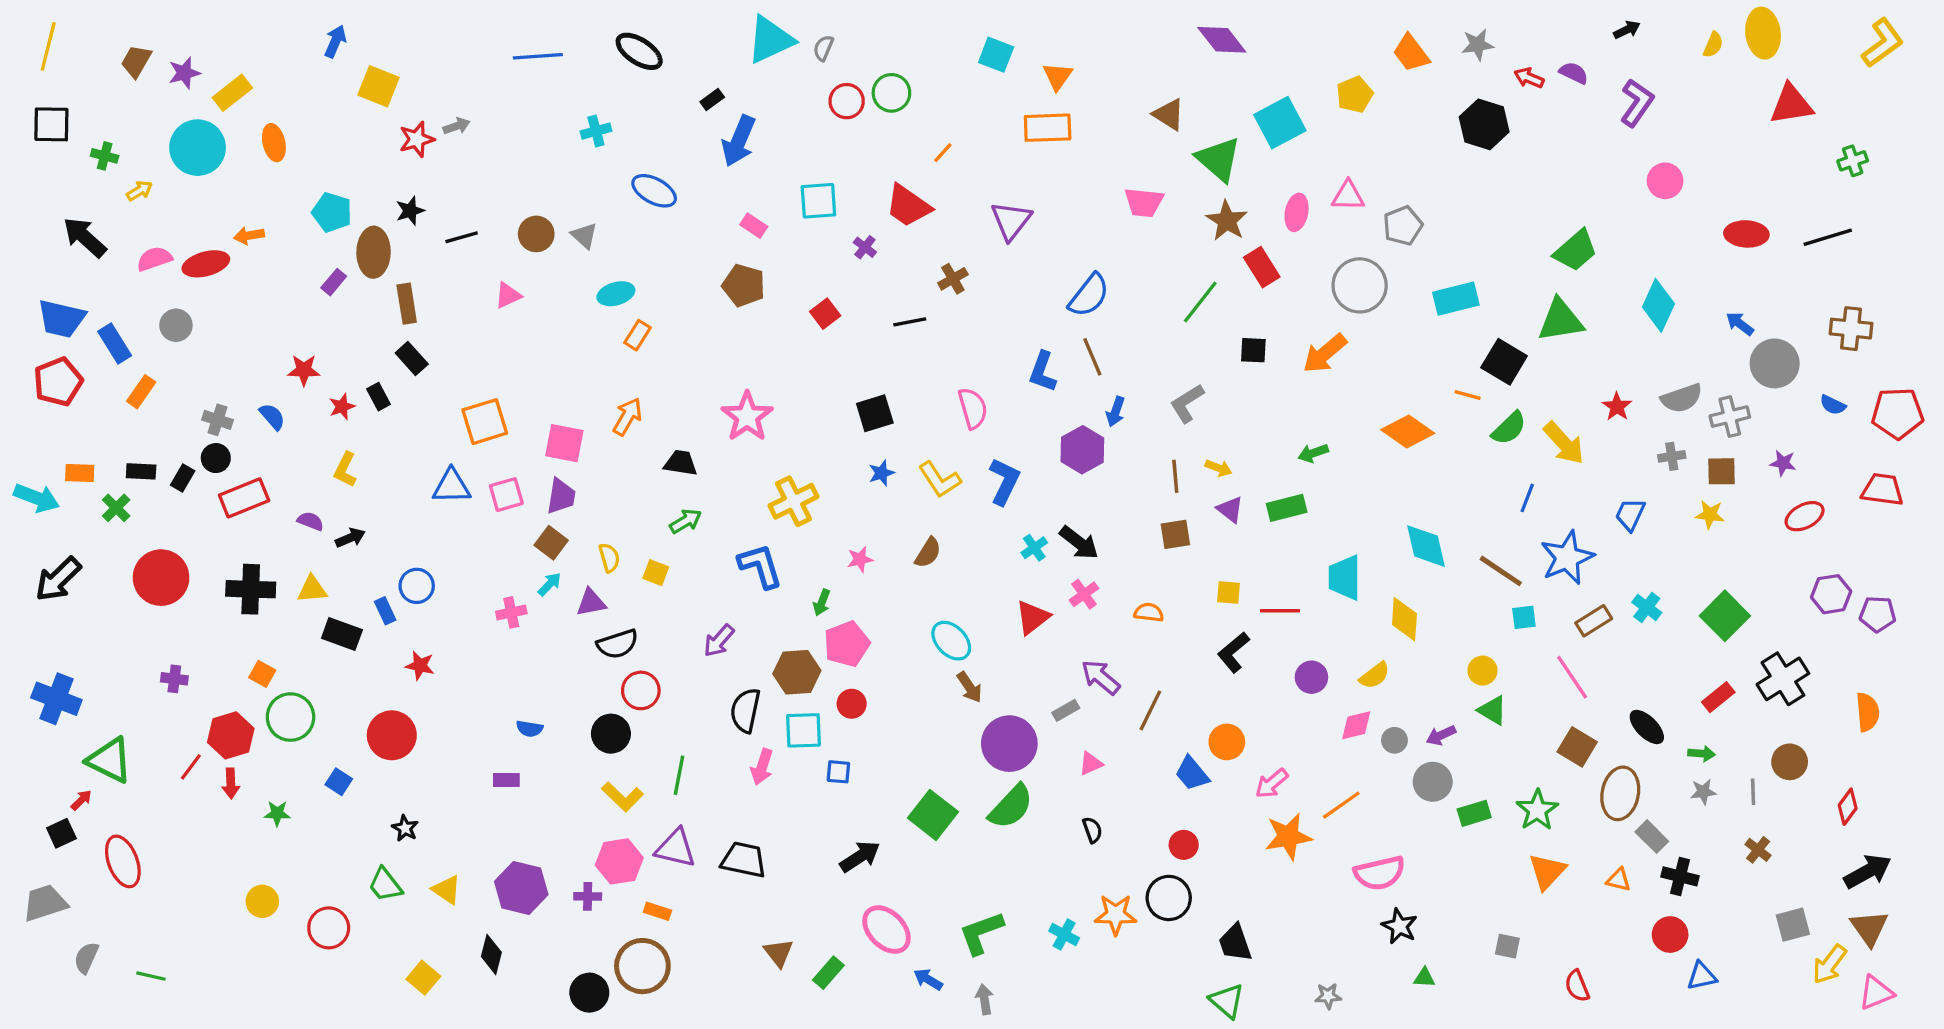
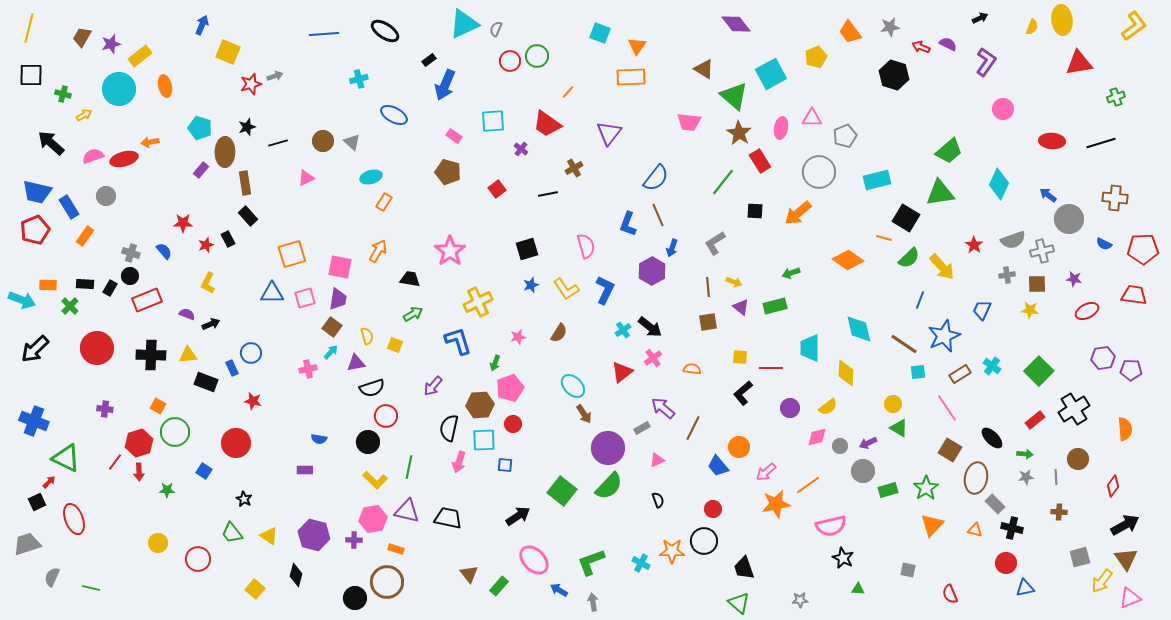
brown cross: (1758, 850) -> (1059, 512), turned -35

